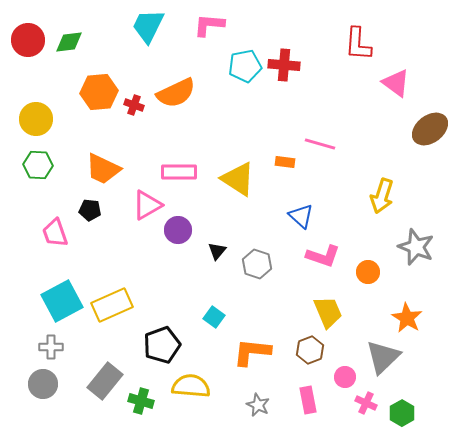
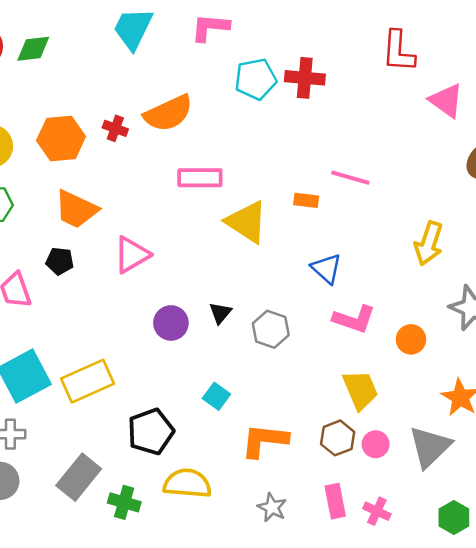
orange hexagon: (99, 92) -> (61, 139), moved
pink rectangle: (179, 172) -> (200, 178), moved
purple circle: (178, 230) -> (171, 323), moved
pink circle: (345, 377) -> (376, 444), moved
pink cross: (366, 403) -> (377, 511), moved

